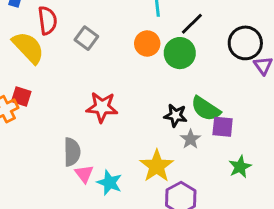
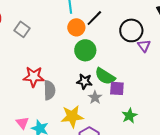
orange circle: (147, 43) -> (76, 27), moved
green circle: (180, 53) -> (85, 50), moved
gray semicircle: (72, 152) -> (49, 90), moved
yellow star: (157, 166) -> (72, 116), turned 30

